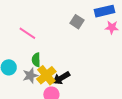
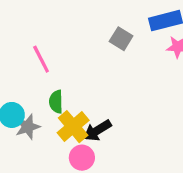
pink line: (27, 33) -> (41, 59), turned 30
gray star: (30, 75) -> (28, 127), moved

